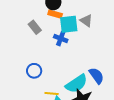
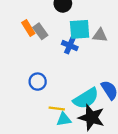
orange rectangle: (55, 14) -> (28, 28), moved, turned 40
gray triangle: (86, 21) -> (100, 35), moved, turned -32

